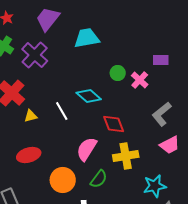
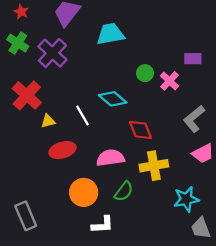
pink semicircle: (87, 149) -> (110, 158), turned 50
red ellipse: (29, 155) -> (62, 150), moved

